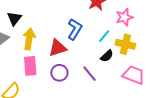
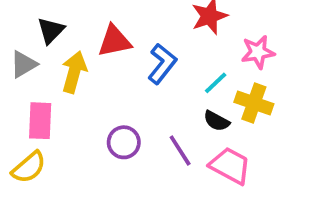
red triangle: (57, 48) -> (114, 41), moved
black semicircle: (107, 56) -> (216, 121), turned 64
pink rectangle: (30, 66) -> (40, 121), moved
pink trapezoid: (134, 75) -> (230, 166), moved

